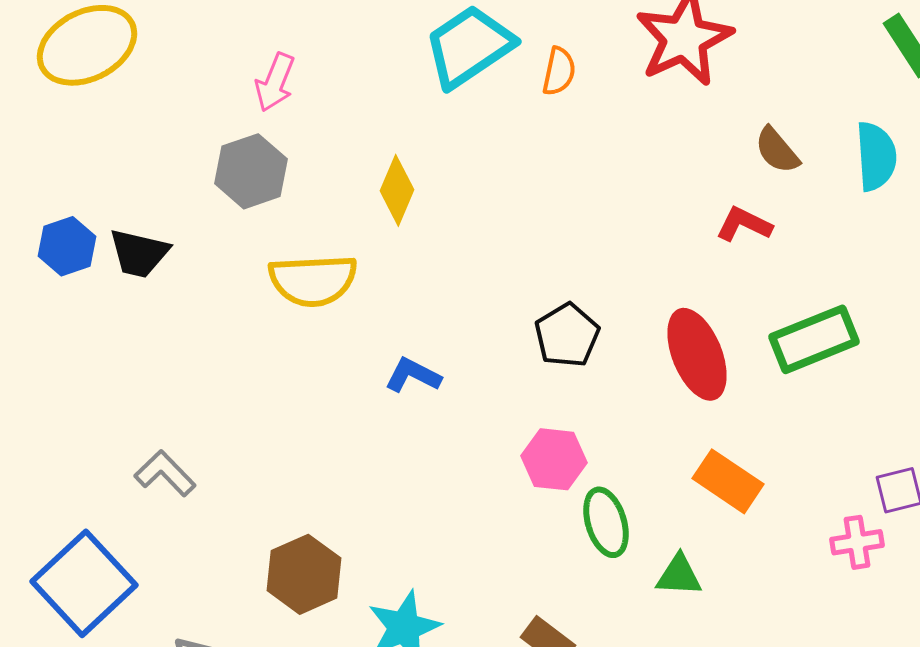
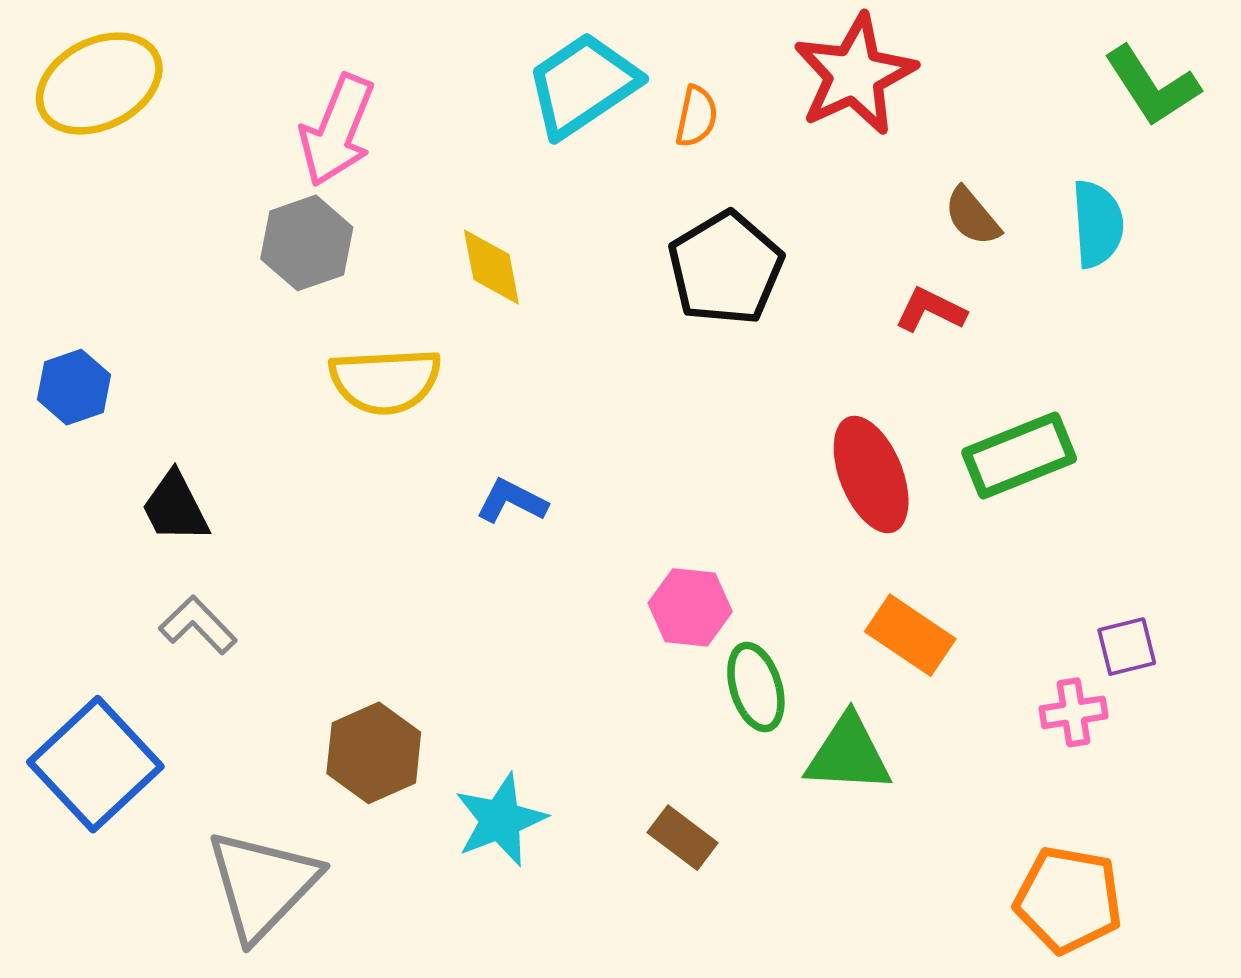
pink arrow: (275, 82) -> (337, 130), size x1.5
yellow diamond: (397, 190) -> (491, 267), turned -34
blue hexagon: (67, 246) -> (74, 387), moved
black trapezoid: (139, 253) -> (175, 507), moved, turned 50
black pentagon: (567, 335) -> (726, 268), moved, size x1.4
green triangle: (679, 575) -> (848, 754), size x1.5

